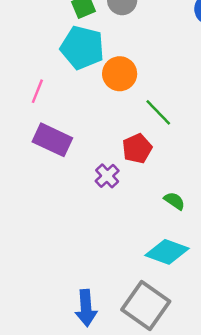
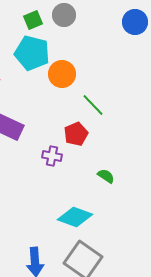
purple cross: (107, 176) -> (52, 156), turned -36
cyan diamond: (167, 252) -> (75, 217), moved

